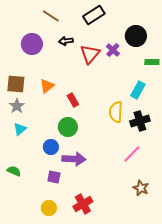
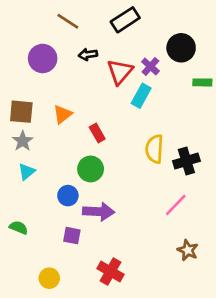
cyan rectangle: (138, 90) -> (141, 96), moved
red cross: (83, 204) -> (111, 272), turned -30
yellow circle: (49, 208) -> (49, 278), moved

